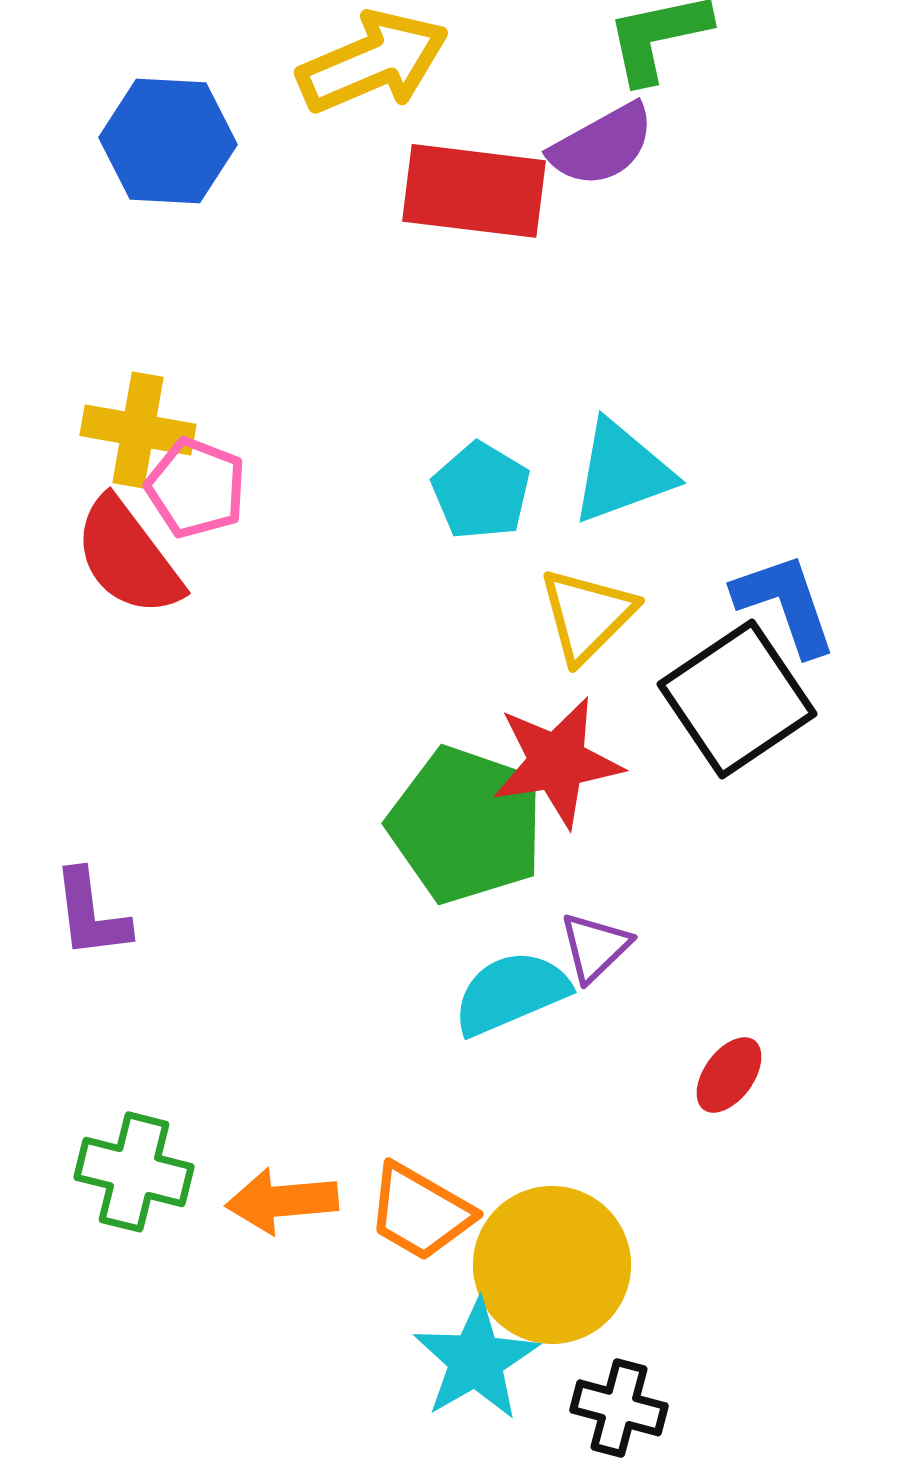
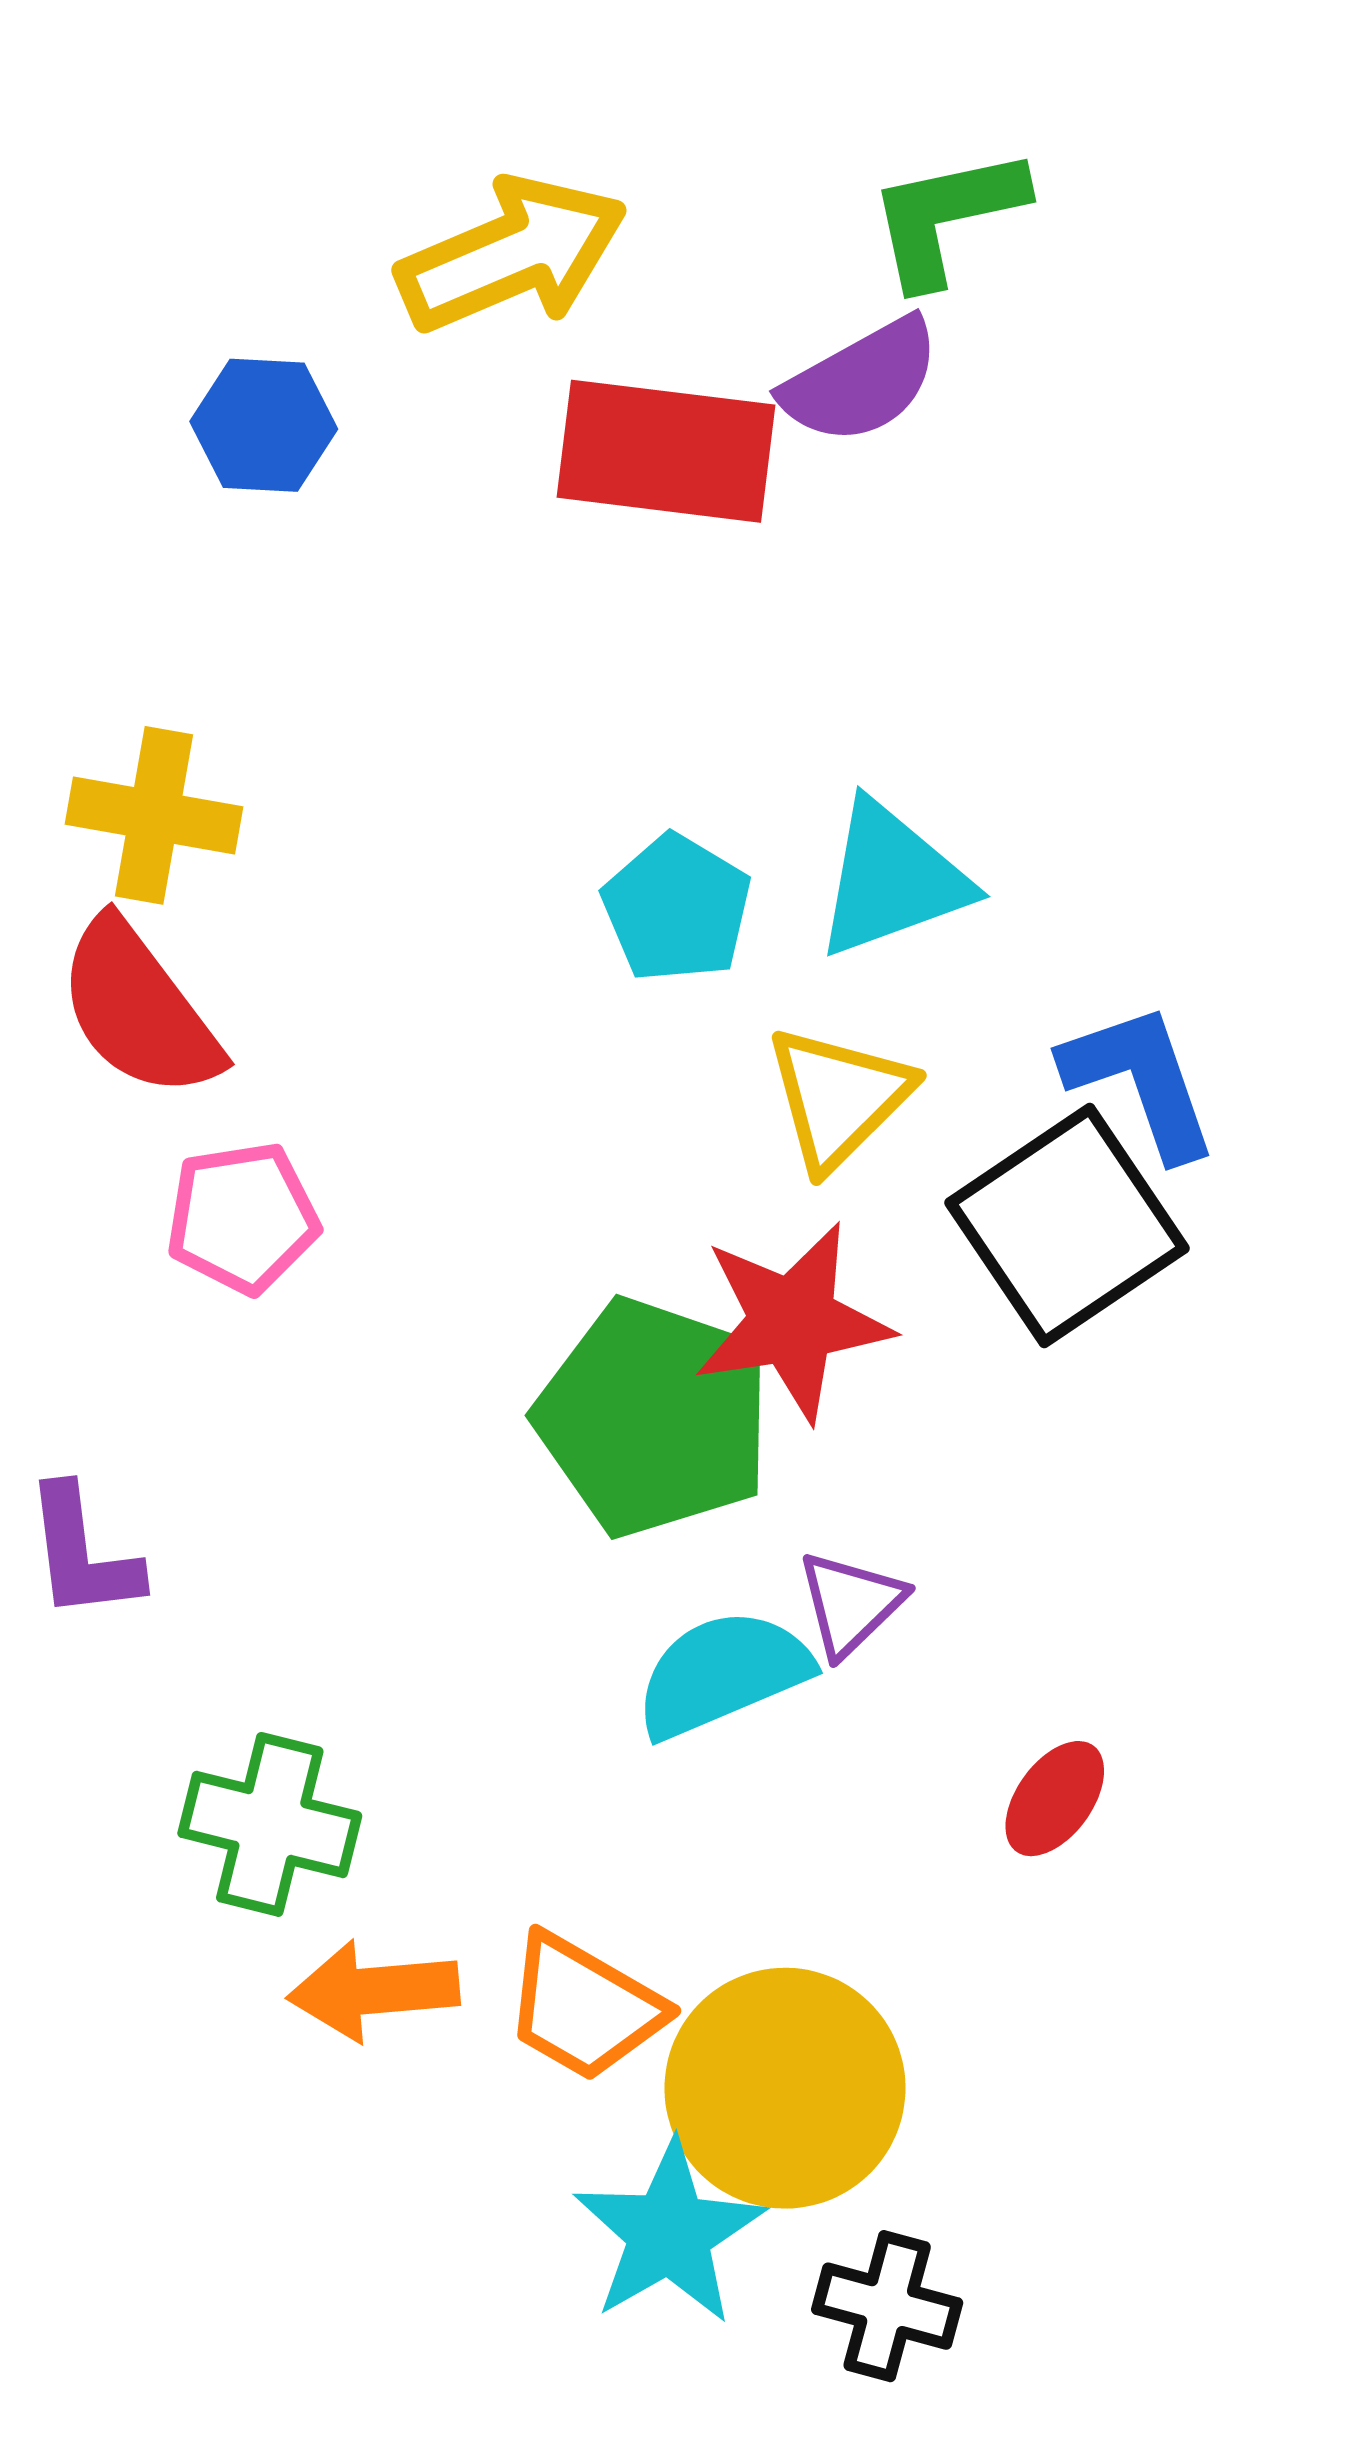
blue hexagon: (168, 141) -> (264, 425), moved, size x0.7
pink pentagon: (196, 488) -> (242, 1218), moved, turned -30
green cross: (134, 1172) -> (270, 1824), moved

